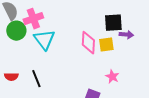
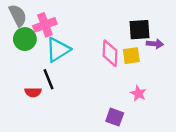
cyan triangle: (44, 40) -> (58, 50), turned 35
red semicircle: (11, 77) -> (33, 92), moved
black line: (36, 79) -> (48, 79), moved

